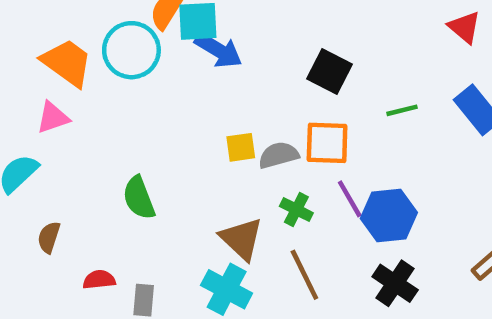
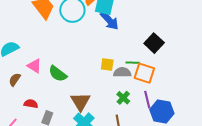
green line: (402, 110) -> (133, 63), moved
pink triangle: (53, 118) -> (34, 66), moved, turned 35
green semicircle: (139, 198) -> (58, 74), turned -48
brown triangle: (241, 239) -> (80, 102), moved

